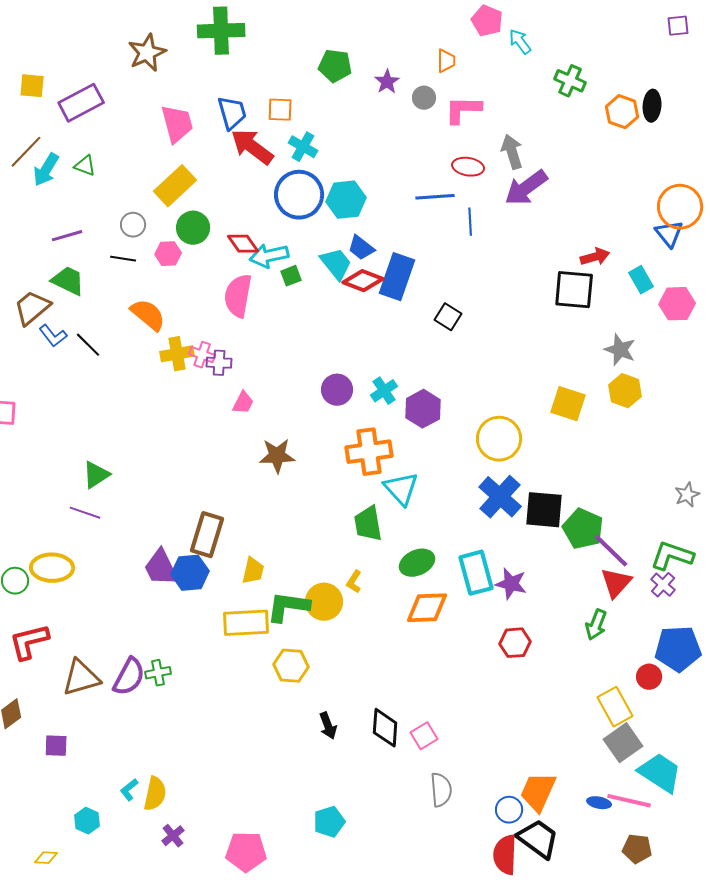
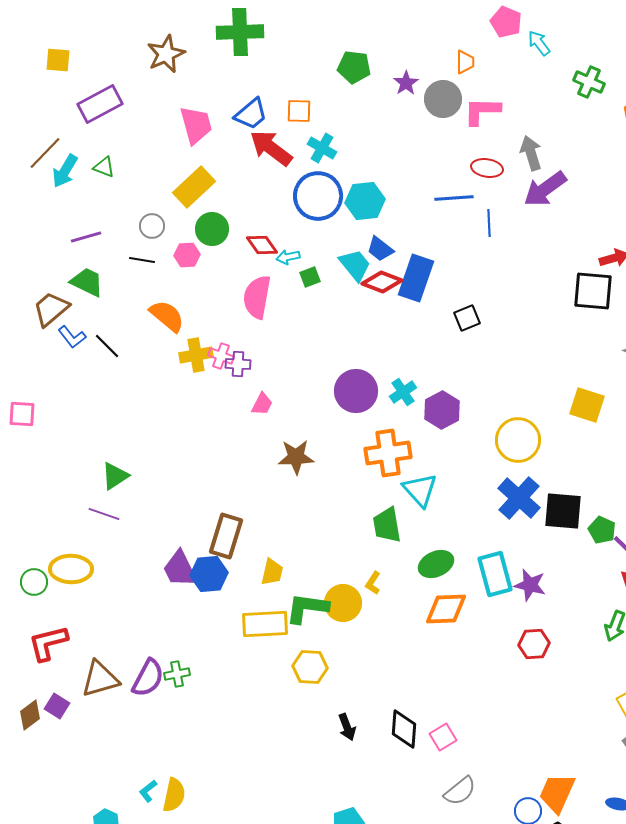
yellow square: (32, 86) -> (58, 60), moved
gray circle: (424, 98) -> (443, 99), size x1.6
blue trapezoid: (232, 113) -> (251, 114), turned 66
cyan arrow: (269, 256) -> (288, 257), size x0.6
black square: (448, 317) -> (467, 318), turned 36
purple circle: (337, 390) -> (356, 391), size x1.4
green pentagon: (583, 529) -> (602, 530), size x0.7
purple square: (56, 746) -> (57, 706), moved, turned 30
gray semicircle: (441, 790) -> (460, 791), turned 56

